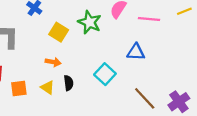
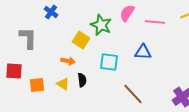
yellow square: (59, 32) -> (81, 40), moved
cyan square: (105, 74) -> (109, 62), moved, turned -36
brown line: (145, 98) -> (133, 94), moved

